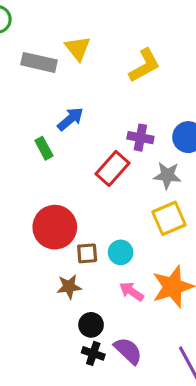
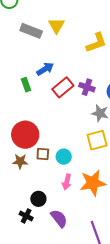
red rectangle: (112, 168) -> (63, 87), moved
brown star: (69, 287) -> (20, 161), moved
pink arrow: (132, 291) -> (67, 182), turned -119
black cross: (93, 353) -> (26, 216), moved

